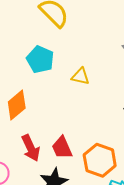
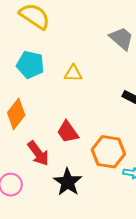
red trapezoid: (62, 148) -> (68, 132), moved

